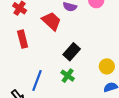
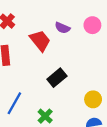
green cross: (68, 76) -> (45, 116), moved

